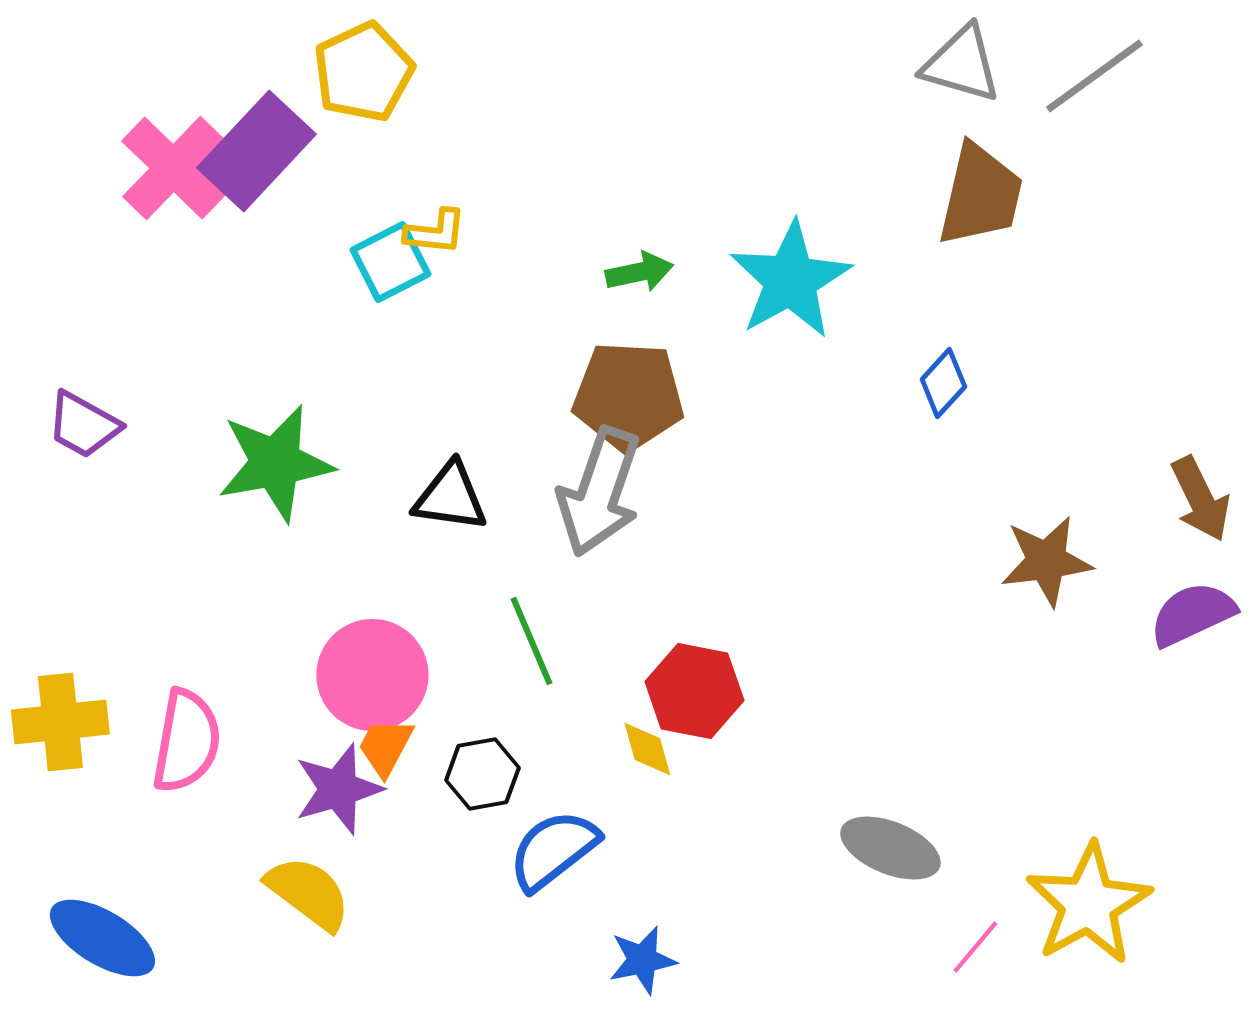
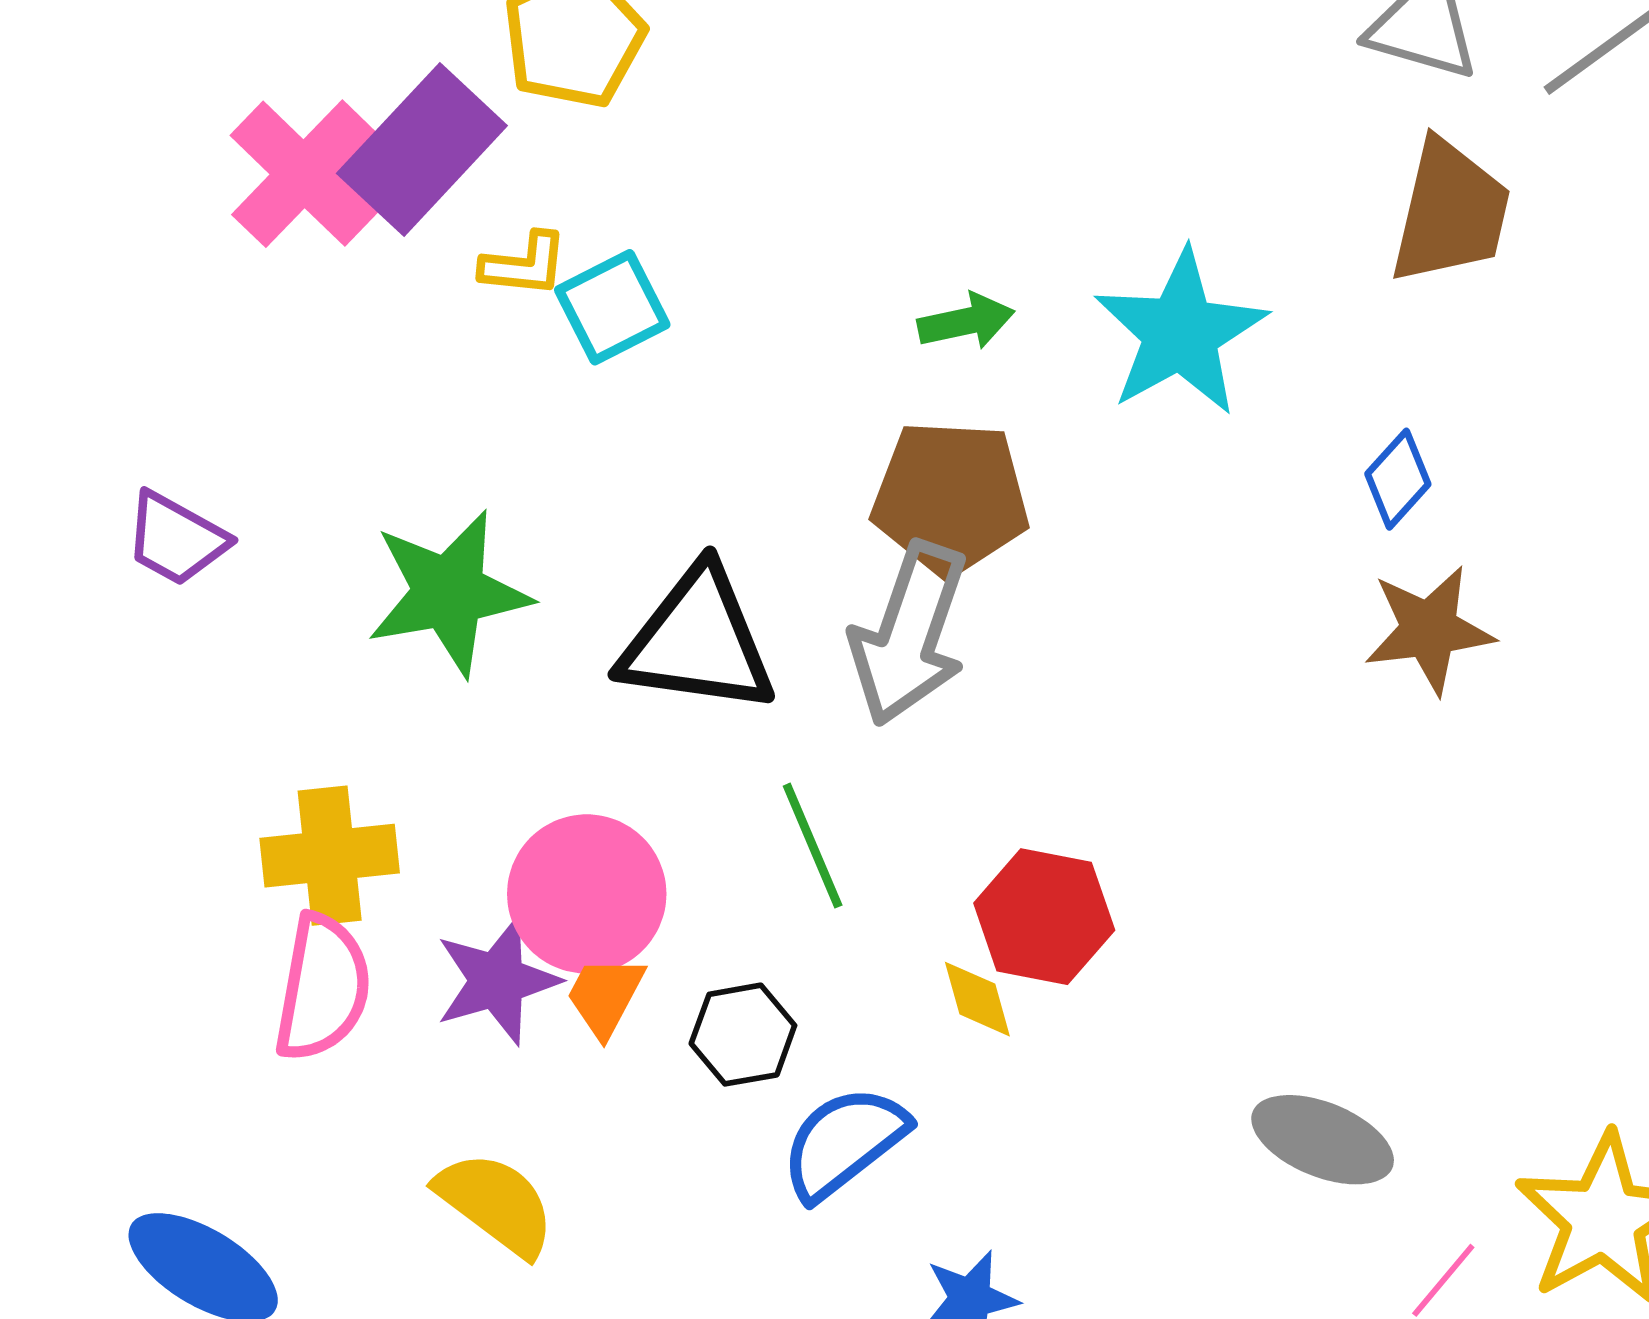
yellow L-shape: (435, 232) -> (524, 265), moved
black triangle: (450, 497) -> (698, 641), size x1.5
brown star: (1046, 561) -> (1429, 630), moved
yellow cross: (60, 722) -> (330, 856), moved
purple star: (338, 789) -> (497, 981), moved

